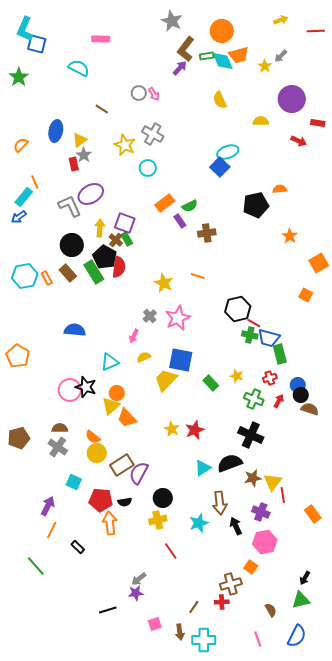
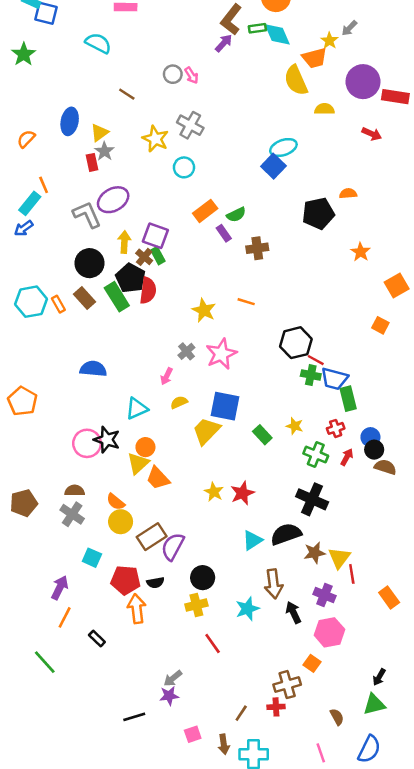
orange trapezoid: (239, 55) -> (315, 58), moved
yellow semicircle: (220, 100) -> (296, 80), moved, size x1.4
red rectangle: (318, 123) -> (395, 97), moved, size x1.5

